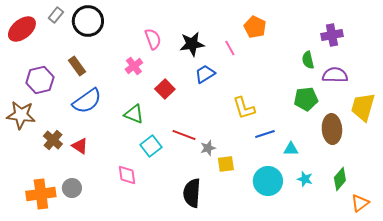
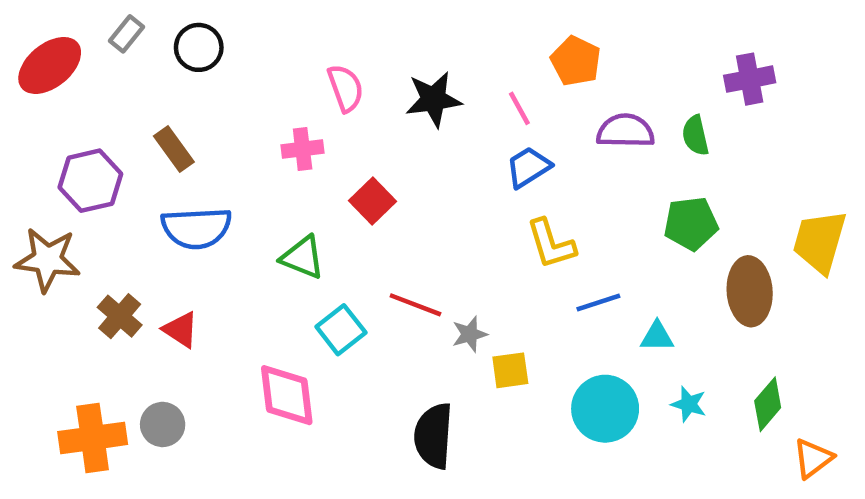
black circle: (88, 21) -> (199, 47), size x0.7
pink cross: (134, 66) -> (303, 149), turned 30
blue trapezoid: (205, 74) -> (528, 167), moved
purple semicircle: (335, 75) -> (625, 131), moved
blue semicircle: (87, 101) -> (196, 228), turned 32
pink diamond: (127, 175) -> (287, 395), size x1.4

